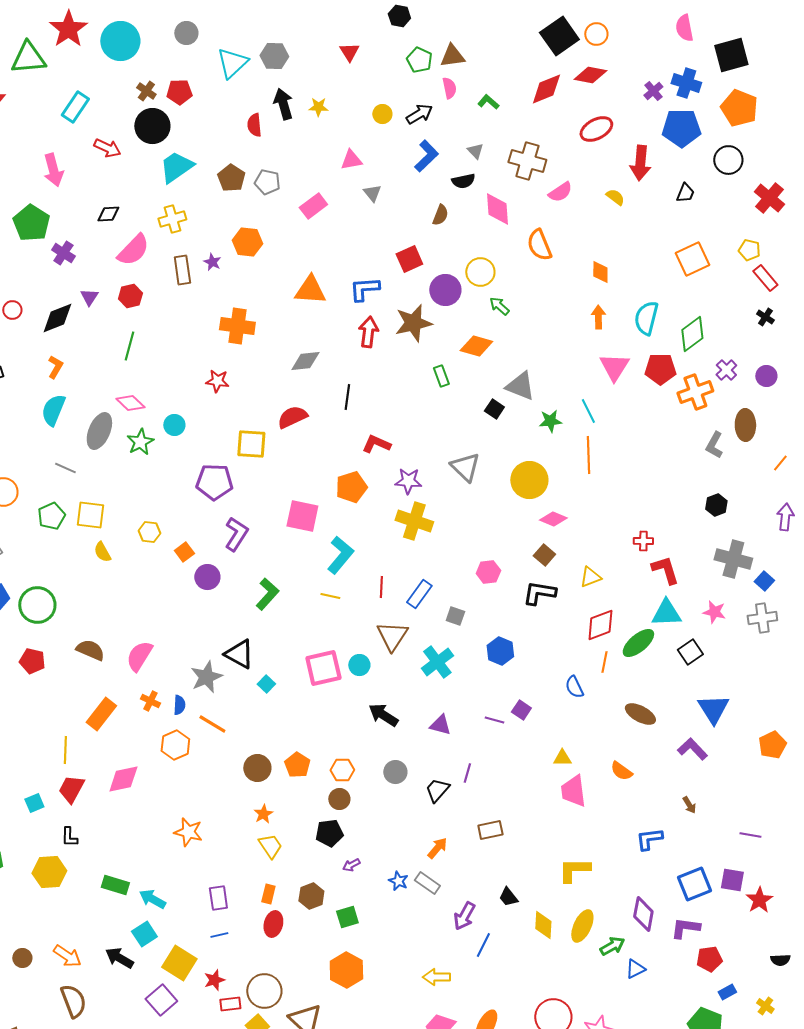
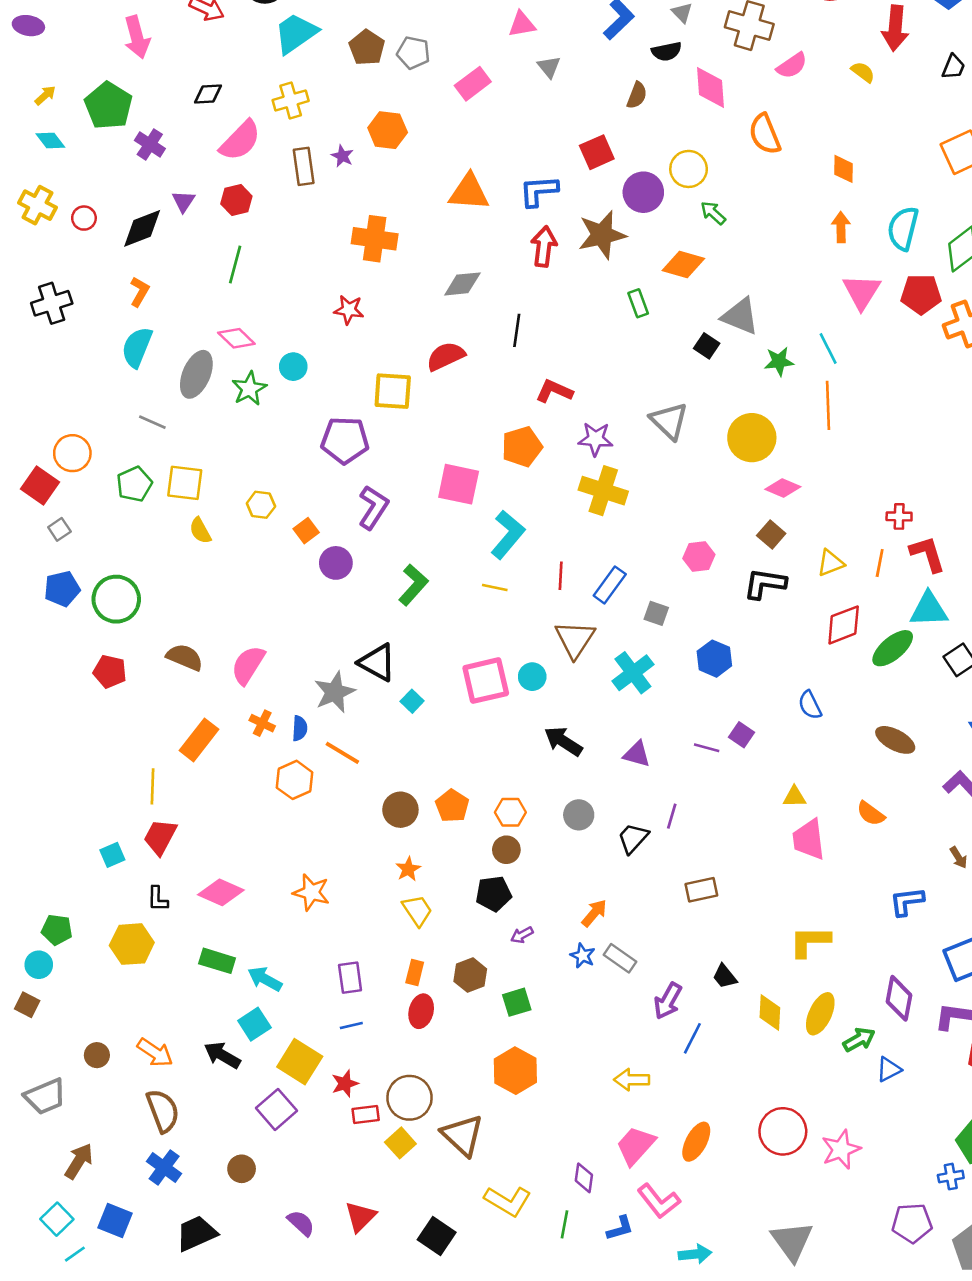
orange line: (604, 662) -> (880, 563), moved
pink diamond: (123, 779) -> (221, 892), moved, turned 36
orange arrow: (437, 848) -> (594, 913), moved

